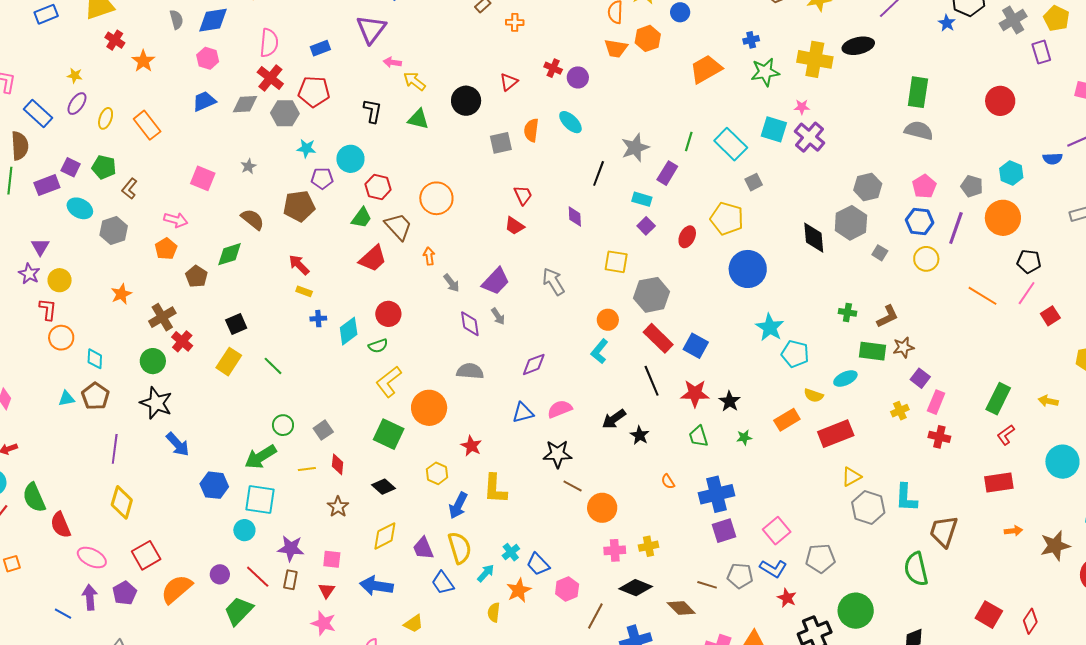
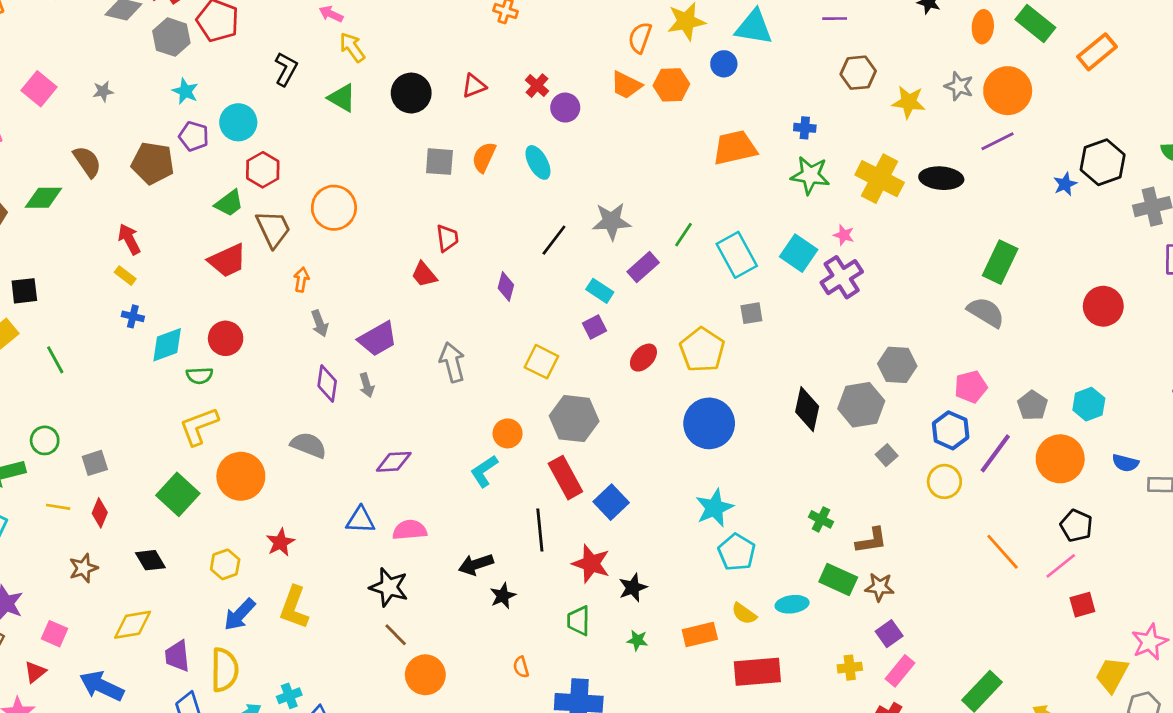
blue semicircle: (1053, 159) -> (1125, 463), moved

